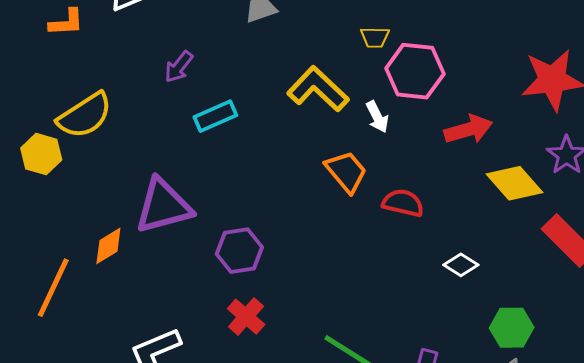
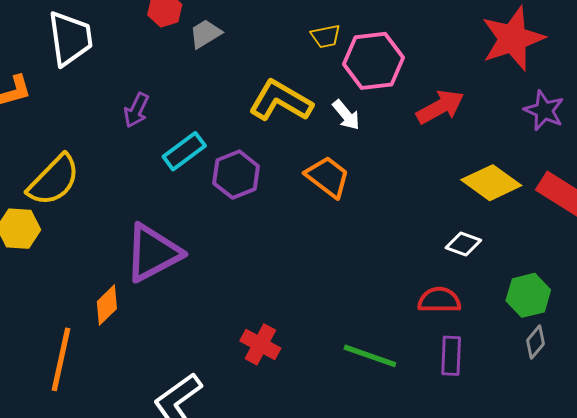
yellow diamond: (514, 183) -> (491, 183), moved
red semicircle: (403, 203) -> (439, 300), moved
purple hexagon: (239, 251) -> (236, 175), moved

